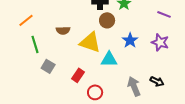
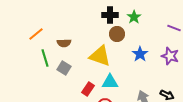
brown semicircle: (63, 30) -> (64, 43), moved
cyan triangle: (109, 59) -> (110, 82), moved
gray square: (48, 66) -> (64, 68), moved

